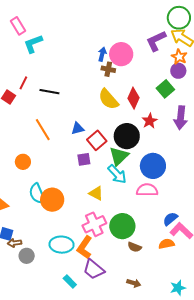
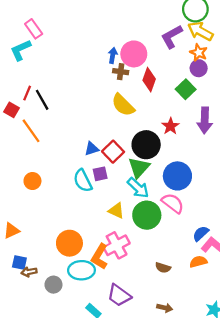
pink rectangle: (18, 26) -> (34, 29), moved
cyan L-shape: (33, 44) -> (21, 50), moved
black line: (49, 92) -> (42, 100), moved, turned 54
red diamond: (133, 98) -> (149, 80), moved
blue triangle: (78, 128) -> (92, 149), moved
orange line: (43, 130) -> (31, 131), moved
pink semicircle: (147, 190) -> (173, 203), turned 40
cyan semicircle: (37, 194) -> (83, 181), moved
orange circle: (52, 200) -> (69, 243), moved
green circle: (122, 226) -> (147, 215), moved
orange L-shape: (85, 247) -> (99, 257), moved
gray circle: (27, 256) -> (53, 285), moved

